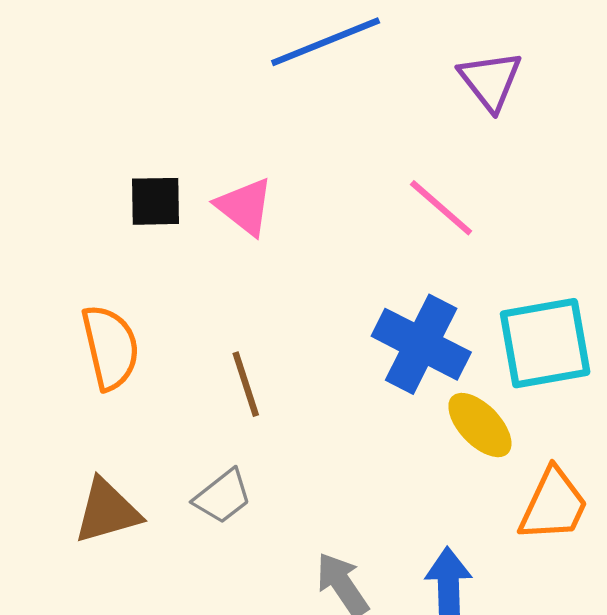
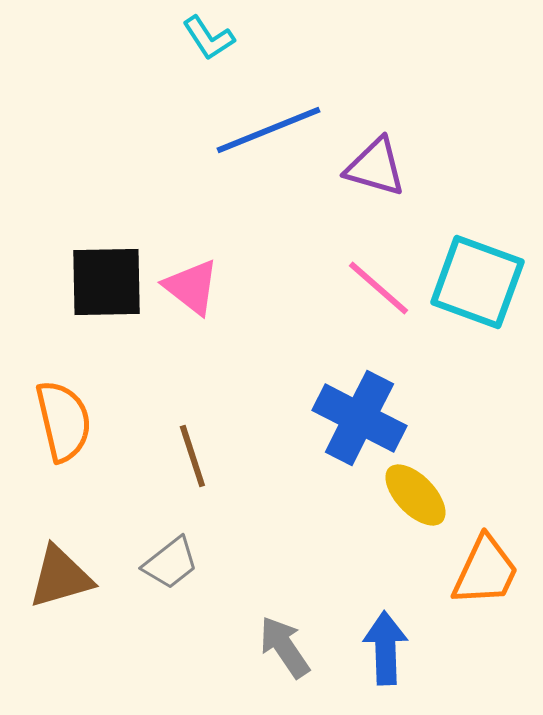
purple triangle: (490, 81) -> (375, 167), moved, turned -36
black square: (155, 201) -> (106, 282), size x1.5
cyan square: (545, 343) -> (477, 282), moved, turned 30

